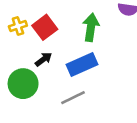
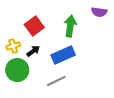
yellow cross: (18, 26) -> (13, 46), moved

